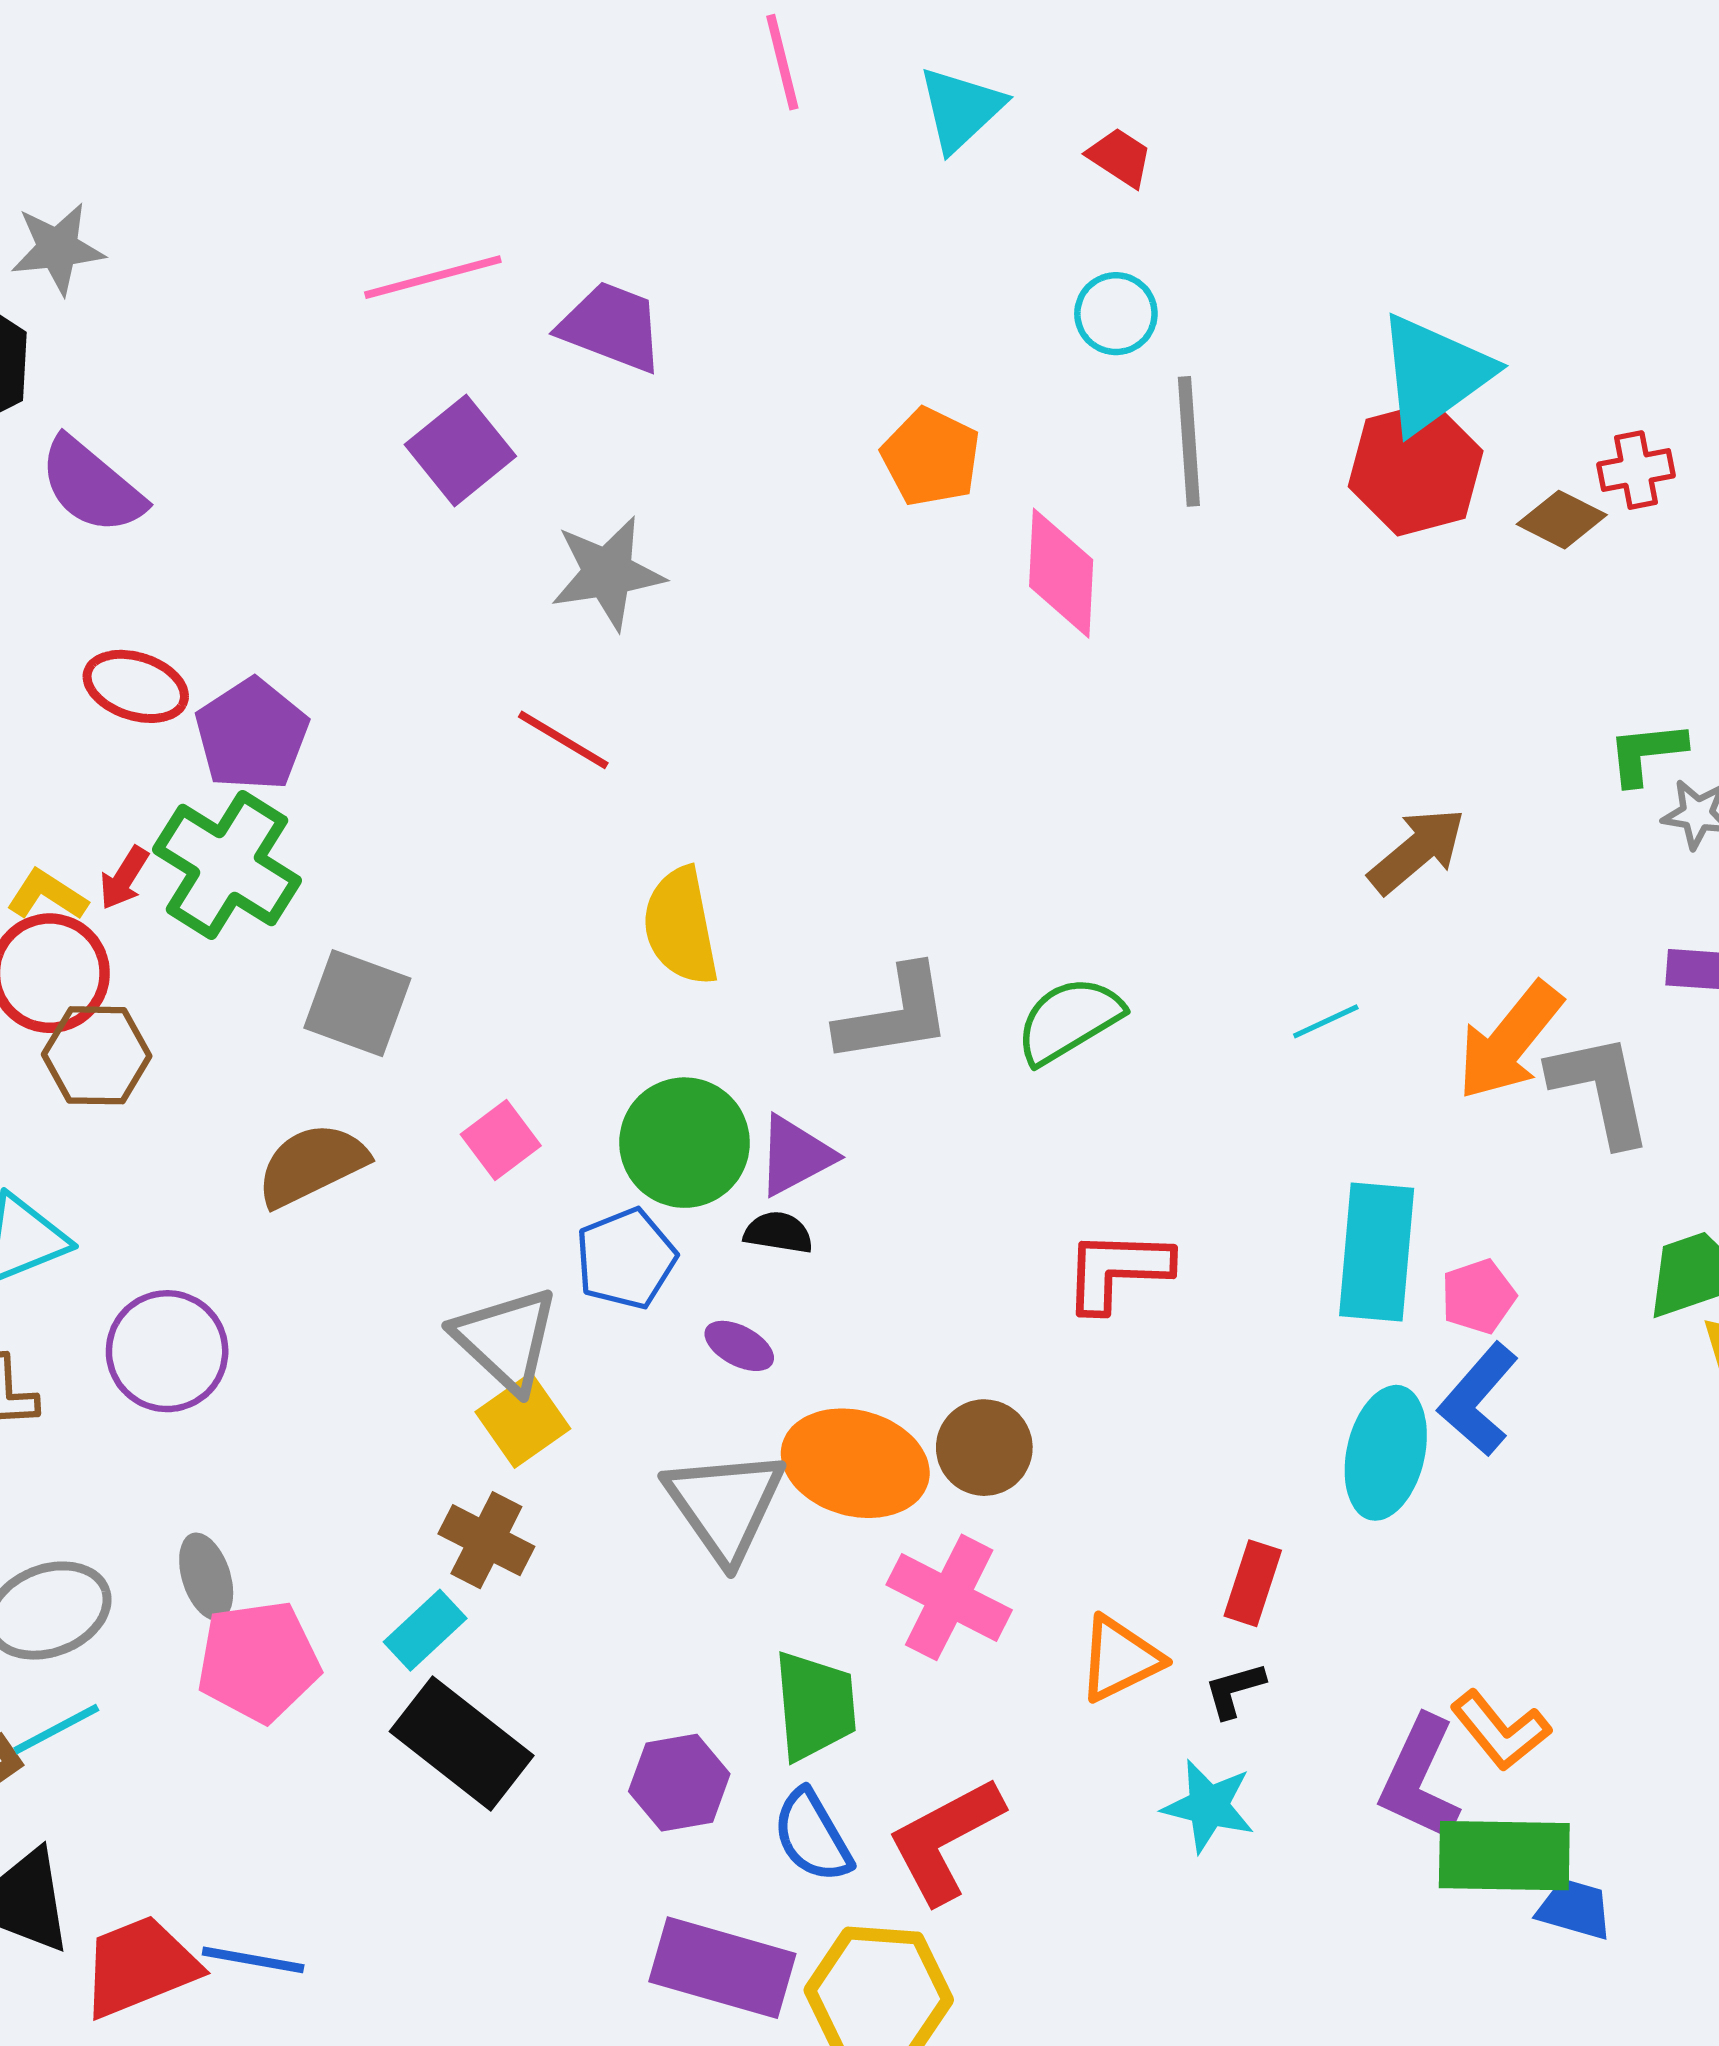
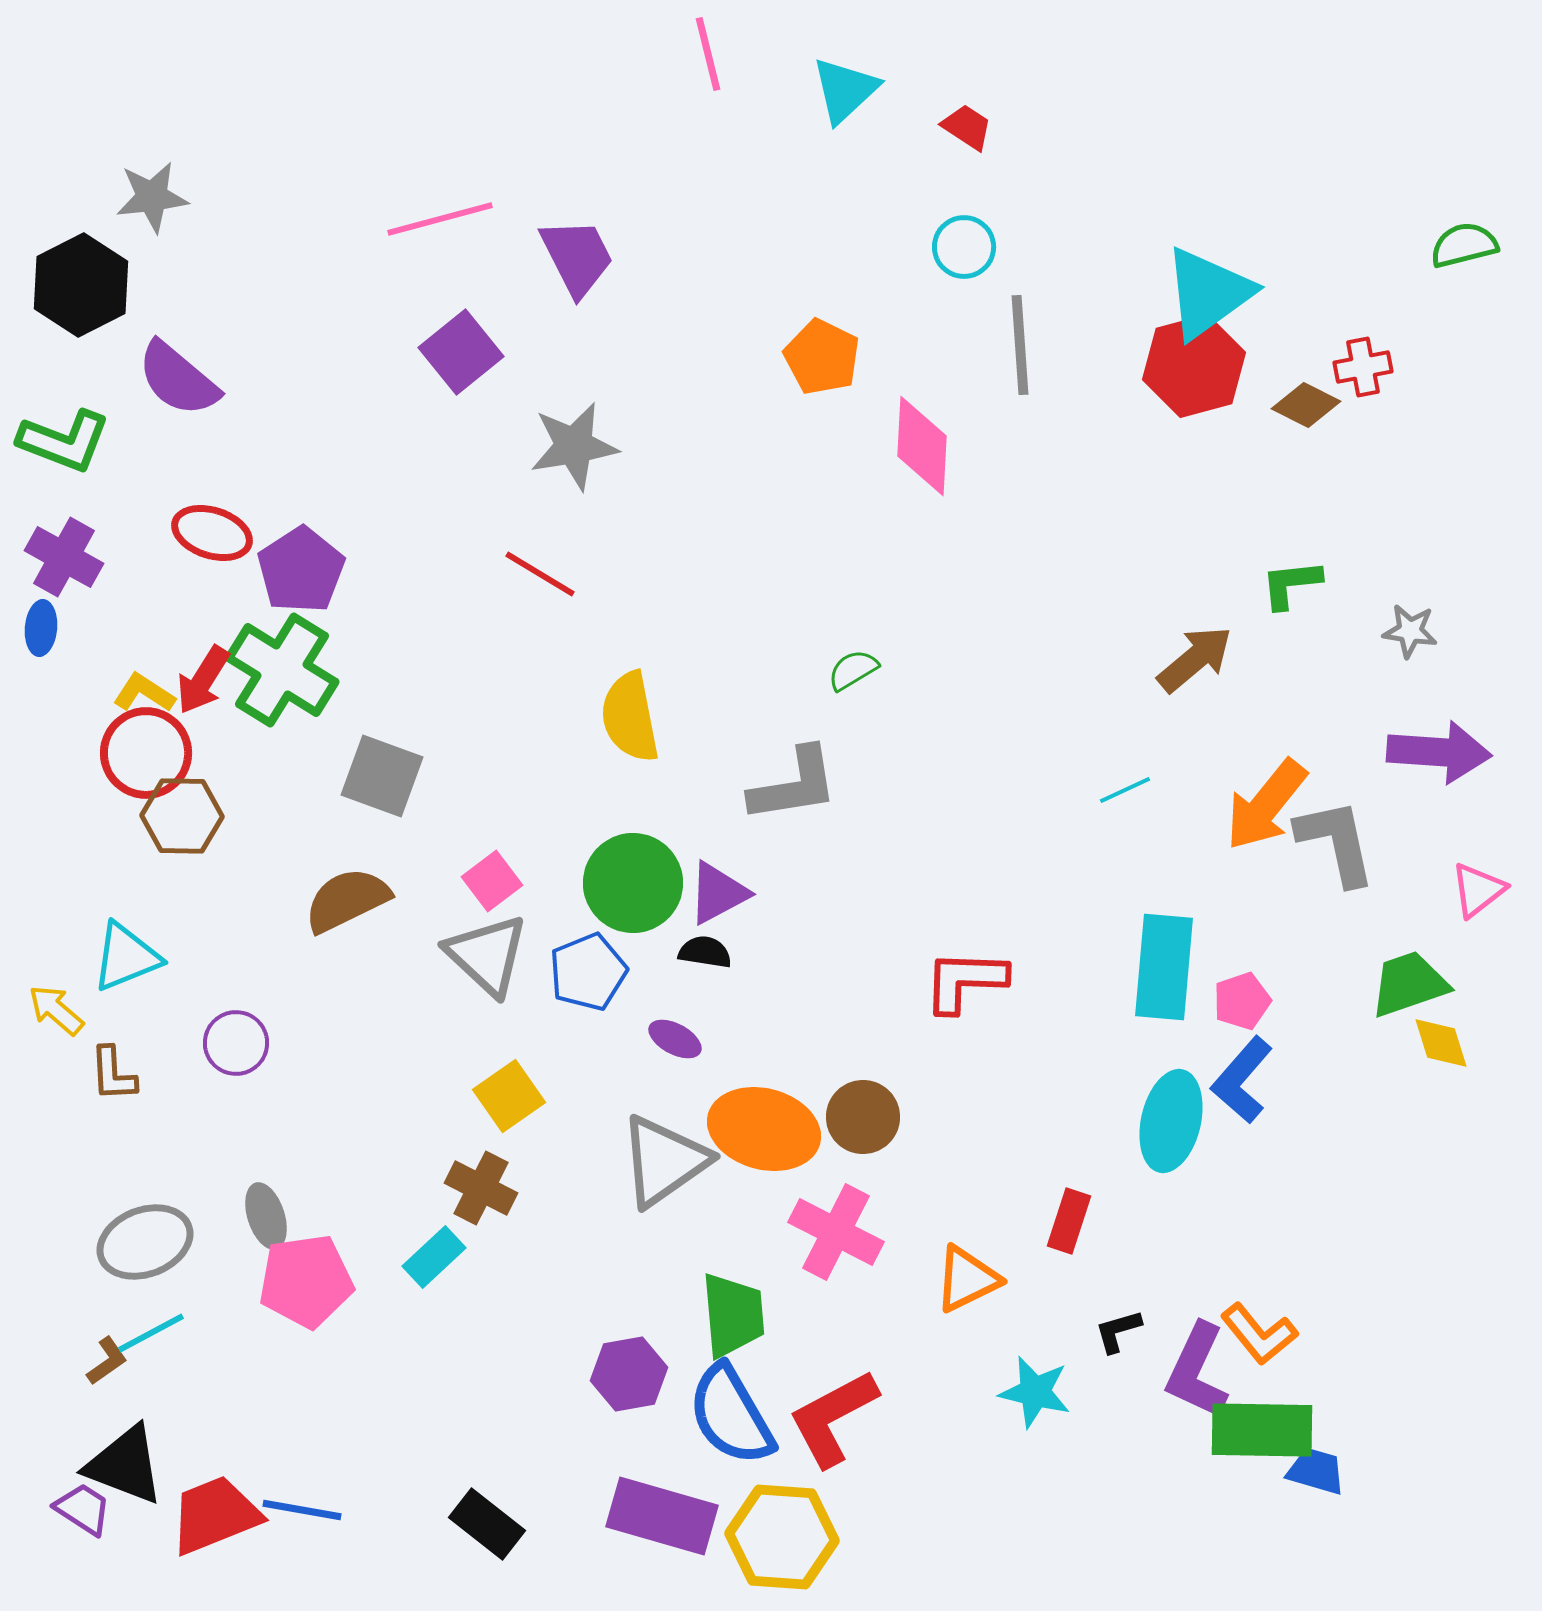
purple trapezoid: (612, 327) -> (577, 257), turned 42
green L-shape: (1646, 753) -> (1291, 584), moved
red arrow: (124, 878) -> (203, 680), size x1.4
green semicircle: (1069, 1020) -> (853, 670), moved, size x0.6
gray triangle: (506, 1339) -> (487, 955), moved
purple circle: (167, 1351) -> (236, 1043), size x0.7
gray triangle: (725, 1505) -> (664, 1161), turned 30
black L-shape: (1235, 1690) -> (1118, 1331), moved
black rectangle: (462, 1743) -> (487, 1524), moved, size x0.7
blue semicircle: (812, 1836) -> (731, 1415), size x1.4

